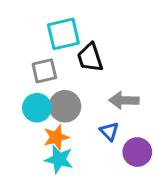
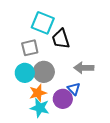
cyan square: (63, 34) -> (43, 23), turned 35
purple circle: (137, 152) -> (63, 99), moved

